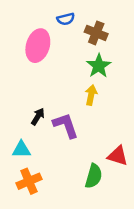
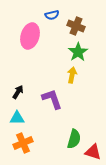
black arrow: (38, 117) -> (18, 92), moved
red triangle: (118, 156) -> (93, 152), moved

